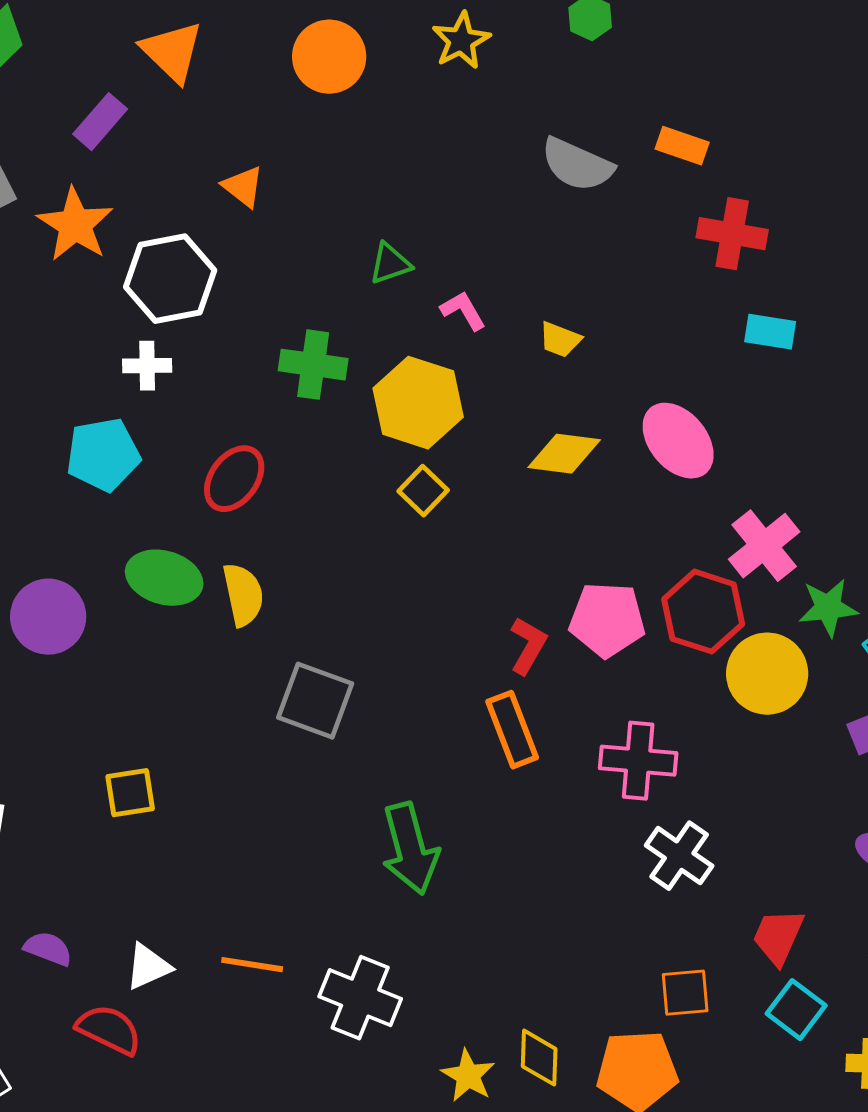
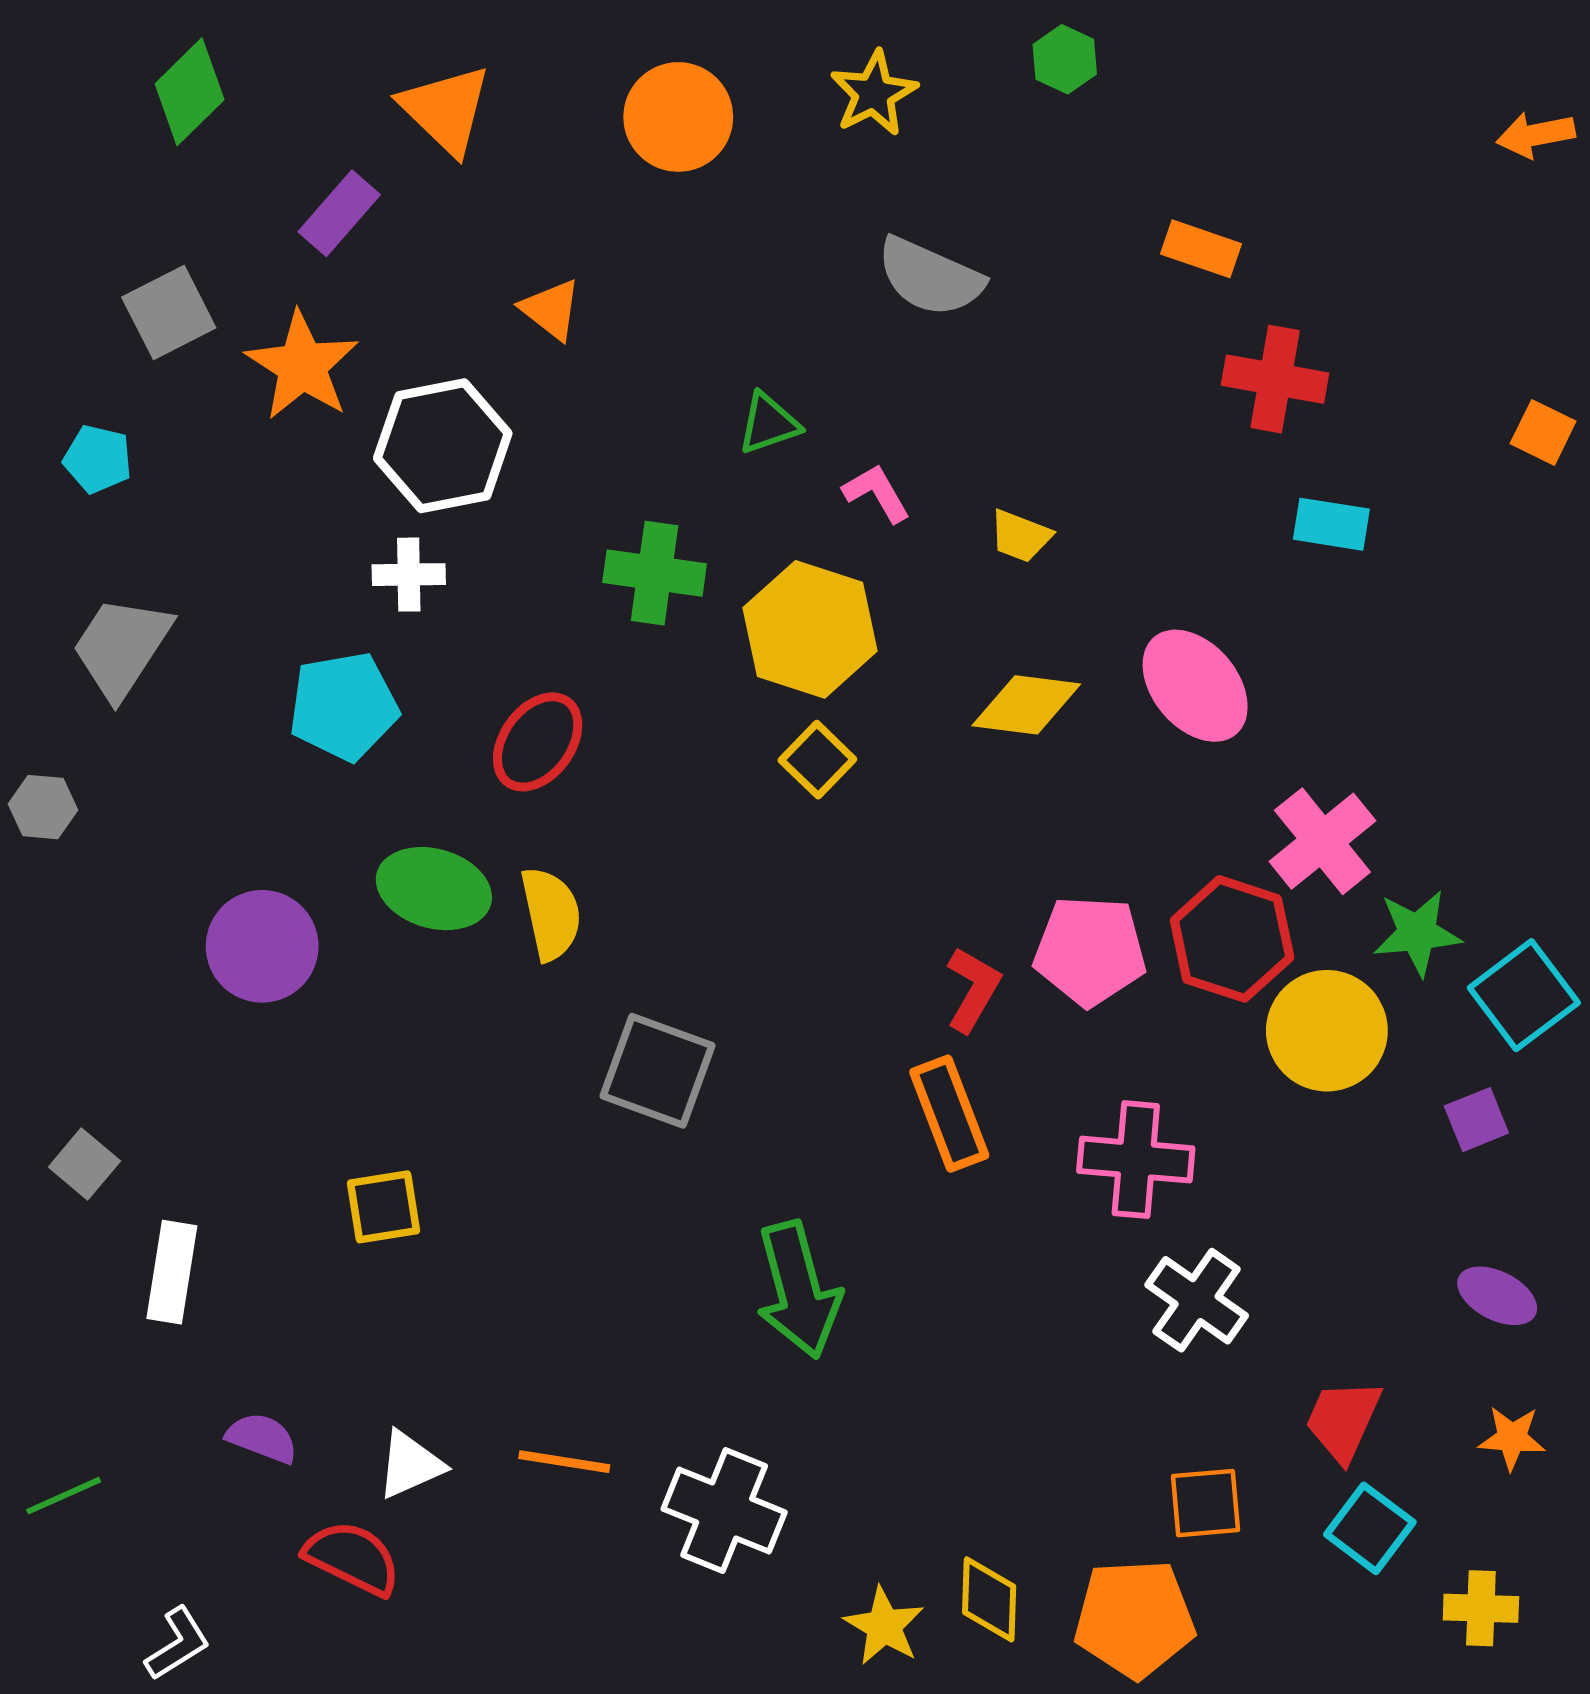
gray semicircle: (577, 165) -> (930, 277), moved

